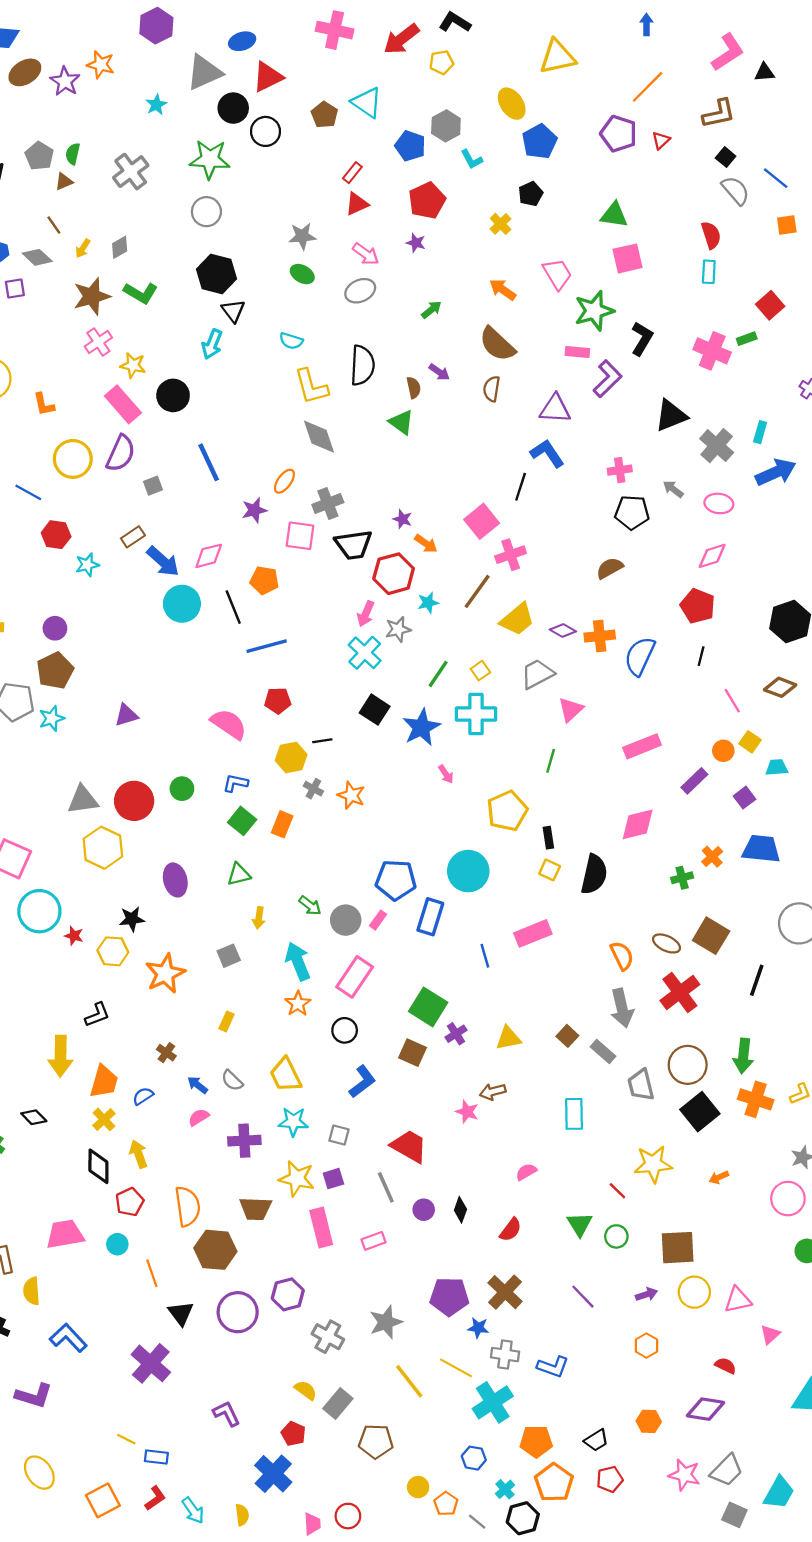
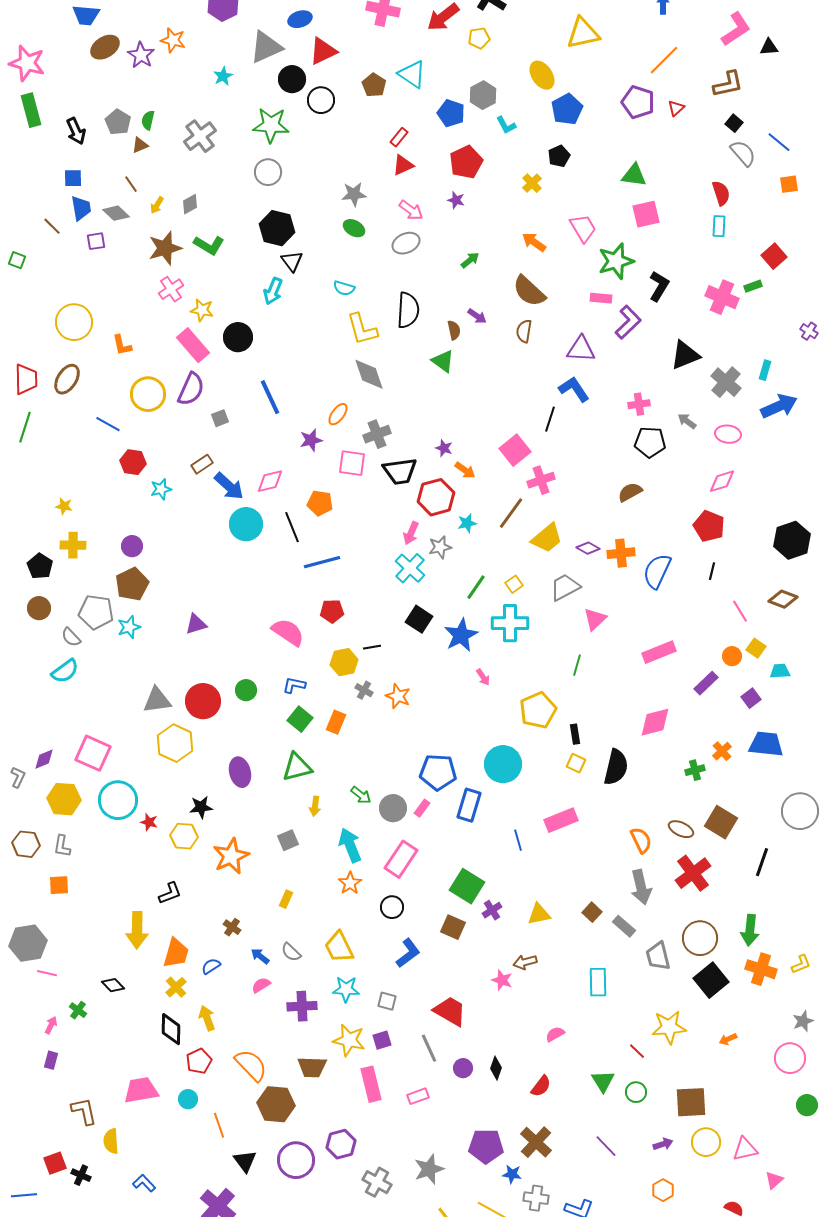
green triangle: (239, 874) -> (297, 767), size x1.4
orange semicircle: (188, 1206) -> (251, 1065), turned -36
blue L-shape: (68, 1338) -> (144, 1183), size x0.7

